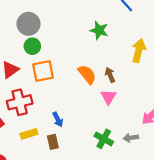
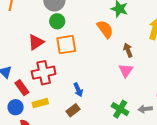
orange semicircle: (87, 74) -> (105, 29), moved
yellow rectangle: (29, 134) -> (40, 103), moved
brown rectangle: (53, 142) -> (73, 110), turned 64

